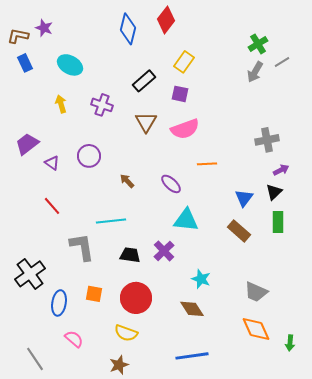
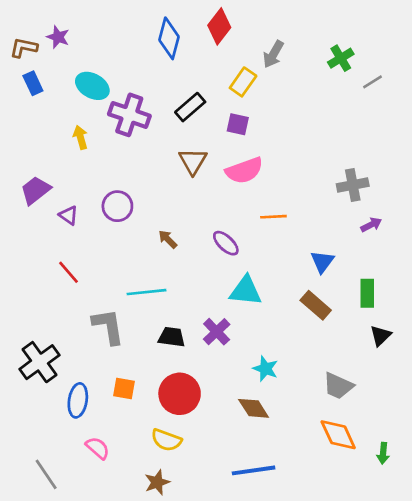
gray arrow: (255, 72) -> (273, 54), moved
purple cross: (102, 105) -> (129, 115), moved, size x1.4
black triangle: (274, 192) -> (380, 336), moved

